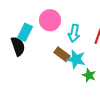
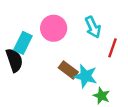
cyan arrow: (74, 33) -> (93, 27), moved, turned -36

